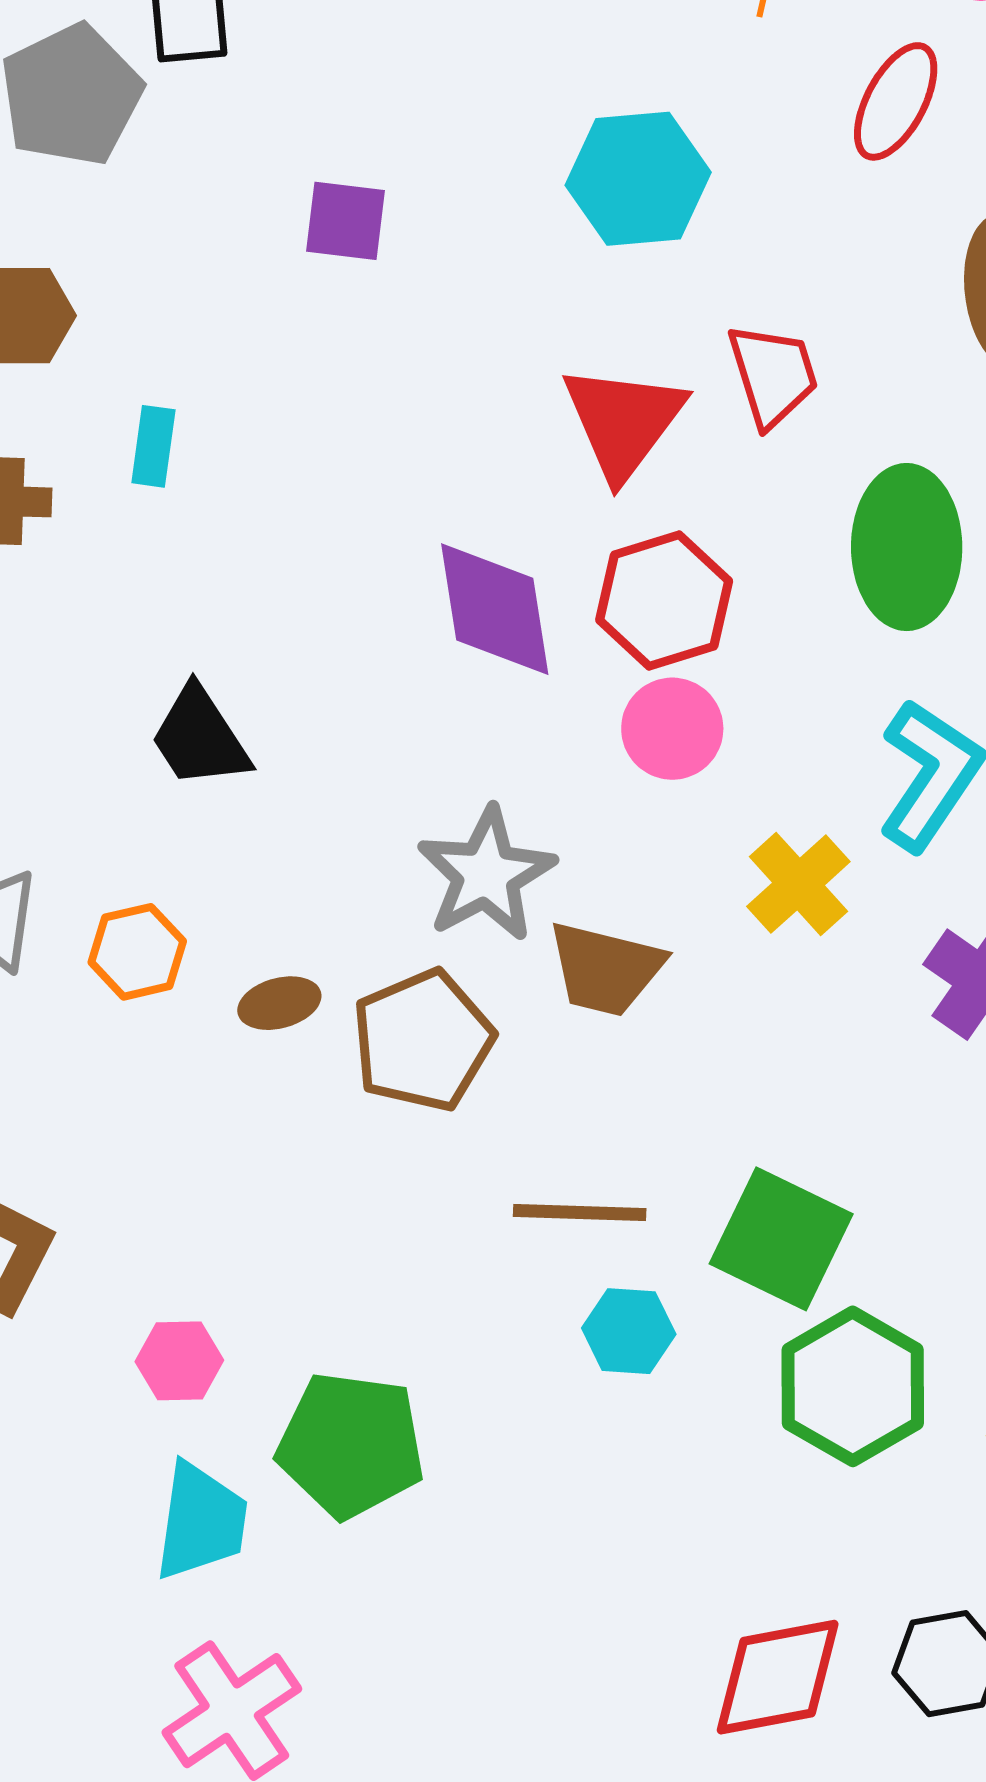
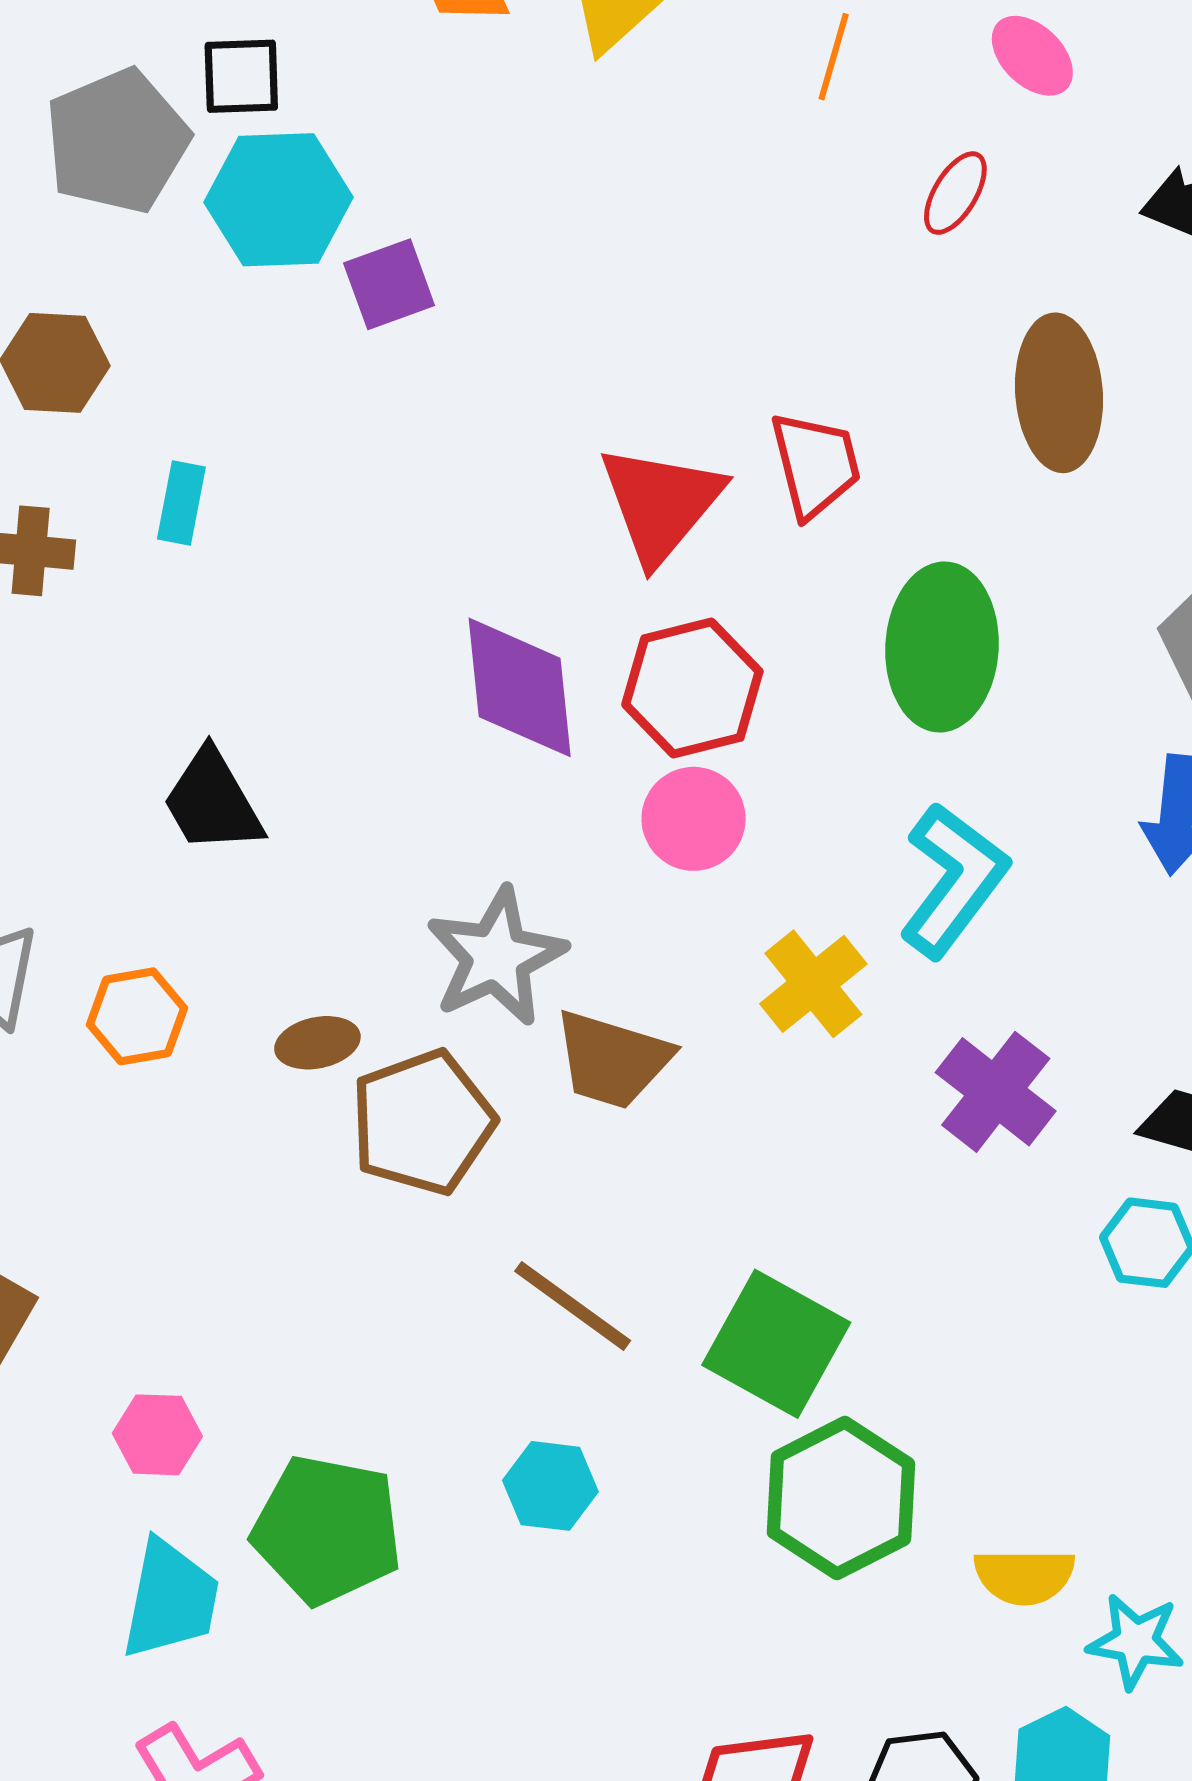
red ellipse: (896, 101) -> (955, 193), size x0.7
cyan hexagon: (638, 179) -> (279, 200), moved
purple square: (345, 221) -> (389, 284), turned -30
brown ellipse: (279, 1003) -> (317, 1043), moved
brown line: (580, 1213) -> (573, 1306), turned 31
cyan hexagon: (629, 1331) -> (550, 1486), moved

